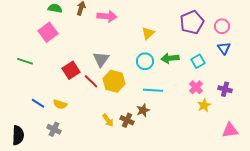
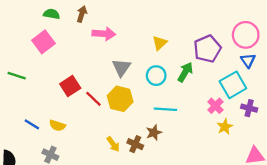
pink arrow: (107, 16) -> (104, 34), moved
purple pentagon: (192, 22) -> (207, 49), moved
pink circle: (222, 26) -> (246, 35), size x1.5
green arrow: (170, 58) -> (185, 72), turned 126
gray triangle: (101, 59) -> (121, 67), moved
cyan square: (198, 61) -> (233, 85), moved, size x1.6

